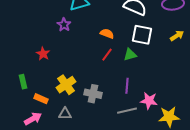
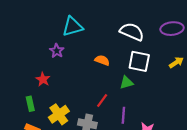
red star: (43, 54) -> (43, 79), moved
red line: (107, 55) -> (102, 101), moved
green rectangle: (23, 82) -> (30, 104), moved

